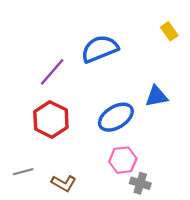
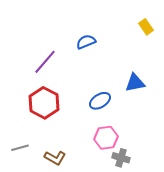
blue semicircle: (100, 49) -> (86, 42), size x0.6
blue ellipse: (116, 117) -> (100, 101), size x0.7

